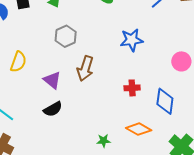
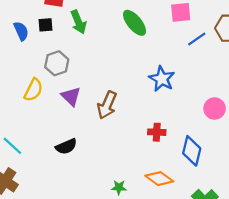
gray hexagon: (66, 36) -> (57, 63), moved
blue star: (132, 40) -> (162, 79), turned 30
purple triangle: (52, 80) -> (71, 96), moved

